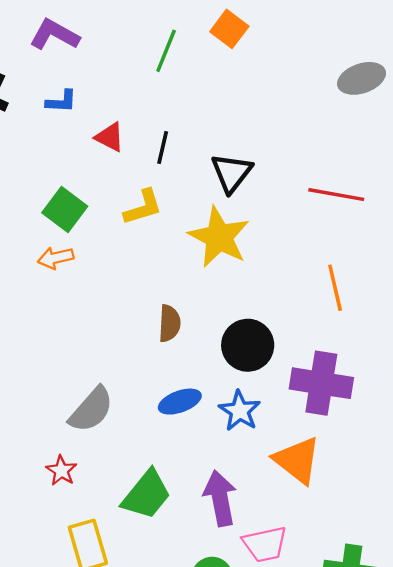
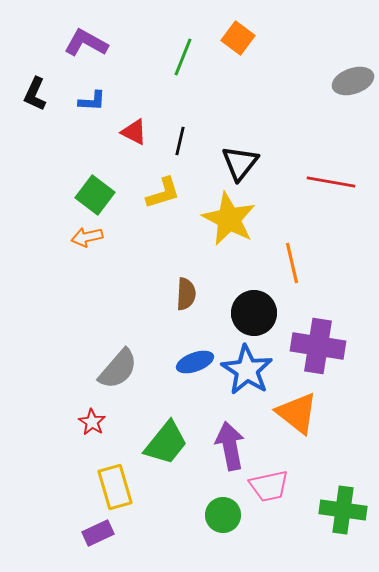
orange line: (335, 288) -> (292, 263), moved
blue star: (240, 411) -> (247, 370), size x1.4

